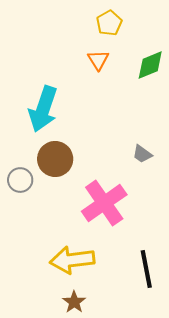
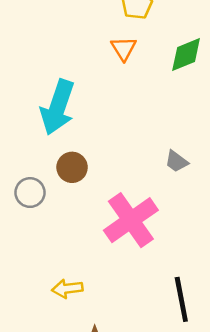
brown circle: (55, 159) -> (72, 167), size x0.7
yellow arrow: (72, 260) -> (67, 289), moved, size x0.6

